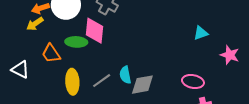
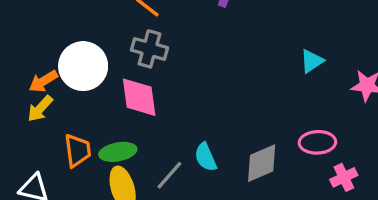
green ellipse: (76, 42) -> (118, 152), moved
orange trapezoid: (51, 54) -> (77, 151), turned -140
gray diamond: (142, 85) -> (262, 163), moved

